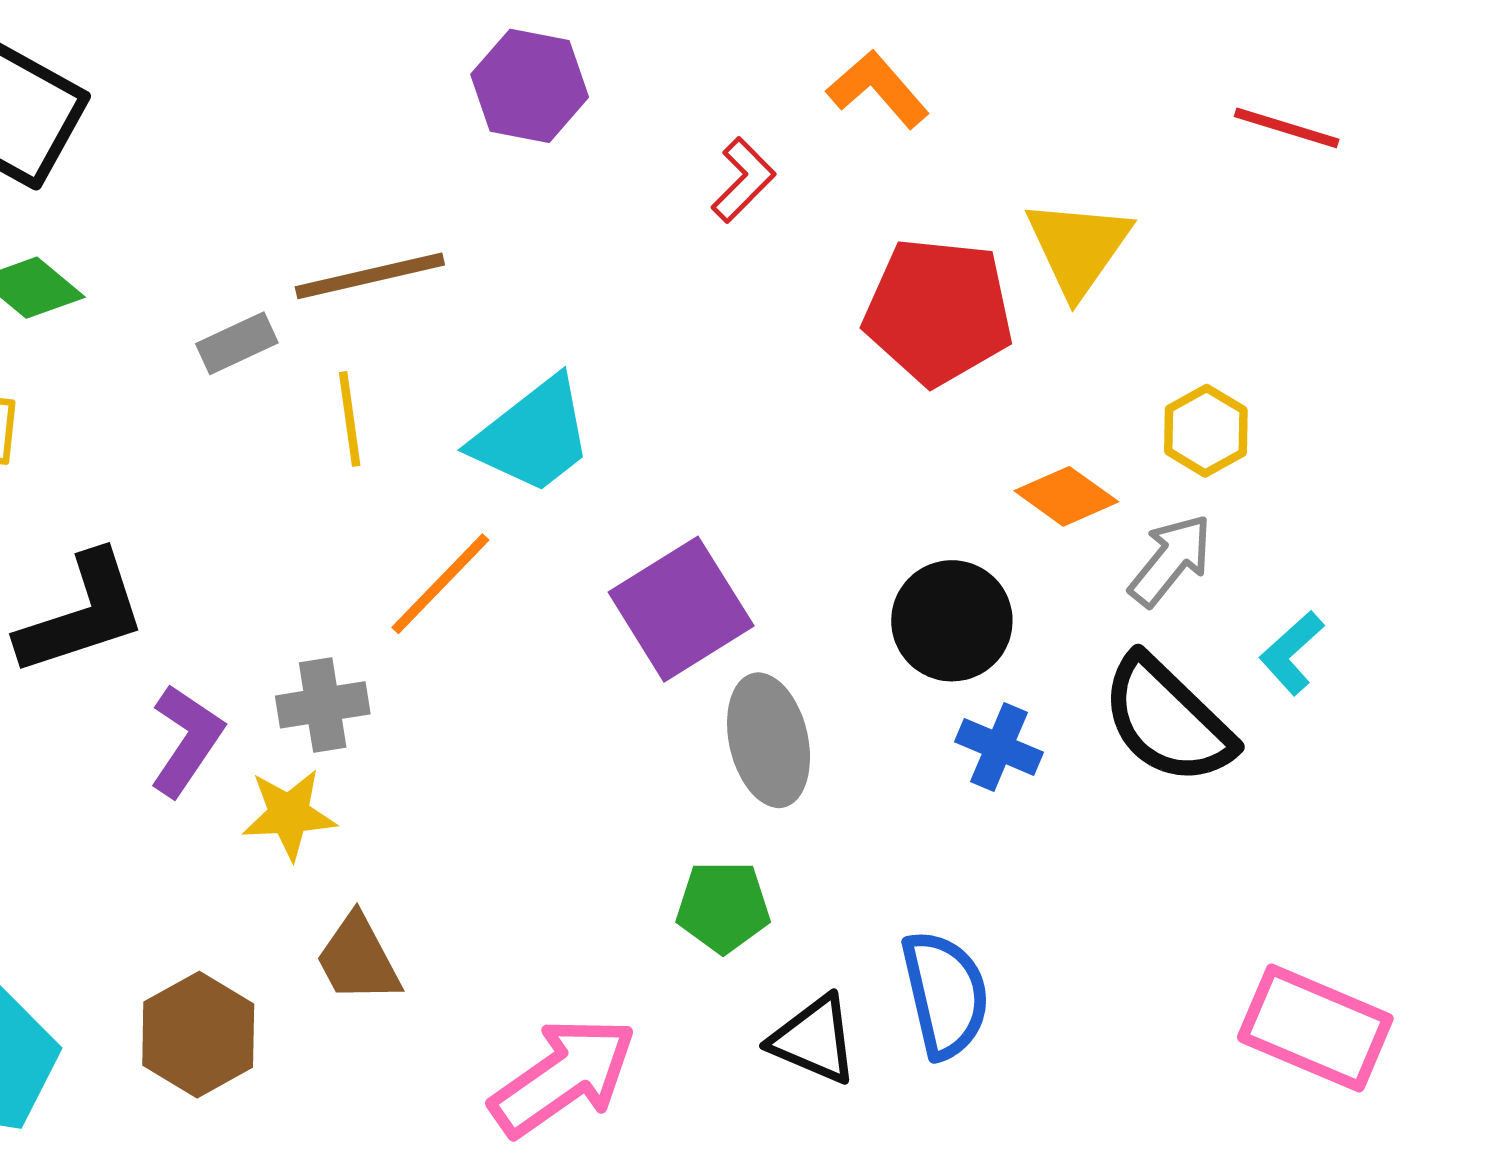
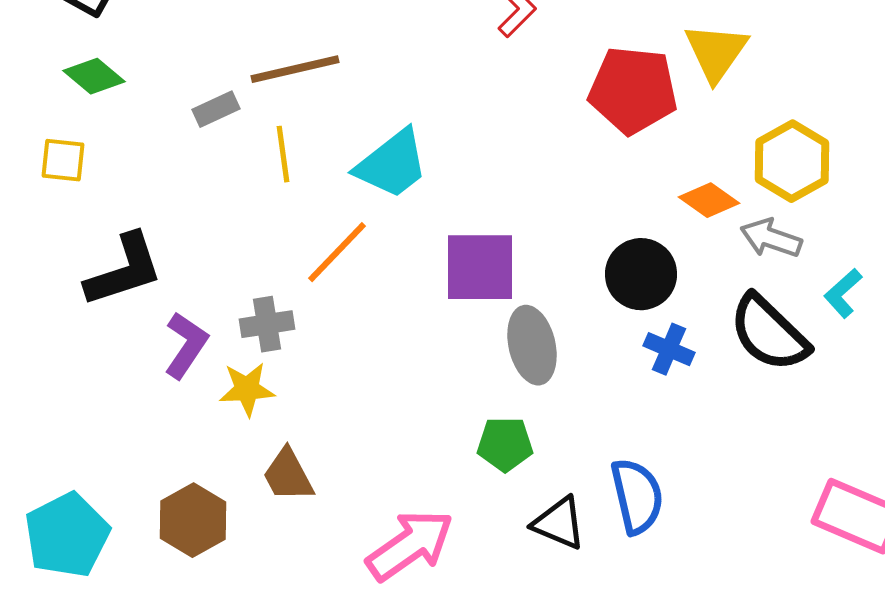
yellow hexagon: (1206, 431) -> (792, 161), size x1.5
gray arrow: (1171, 560) -> (771, 238), turned -110
purple square: (681, 609) -> (480, 267), turned 32

